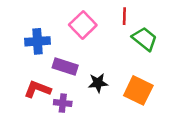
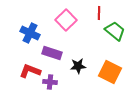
blue cross: (37, 41) -> (30, 33), turned 30

